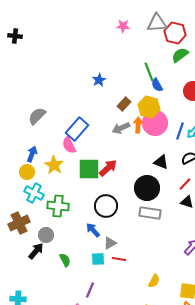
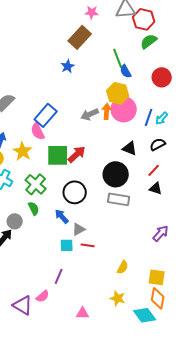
brown rectangle: (124, 104) -> (80, 37), moved, size x1.6
green cross: (58, 206) -> (36, 184), moved, turned 35
green semicircle: (65, 260) -> (34, 208), moved

